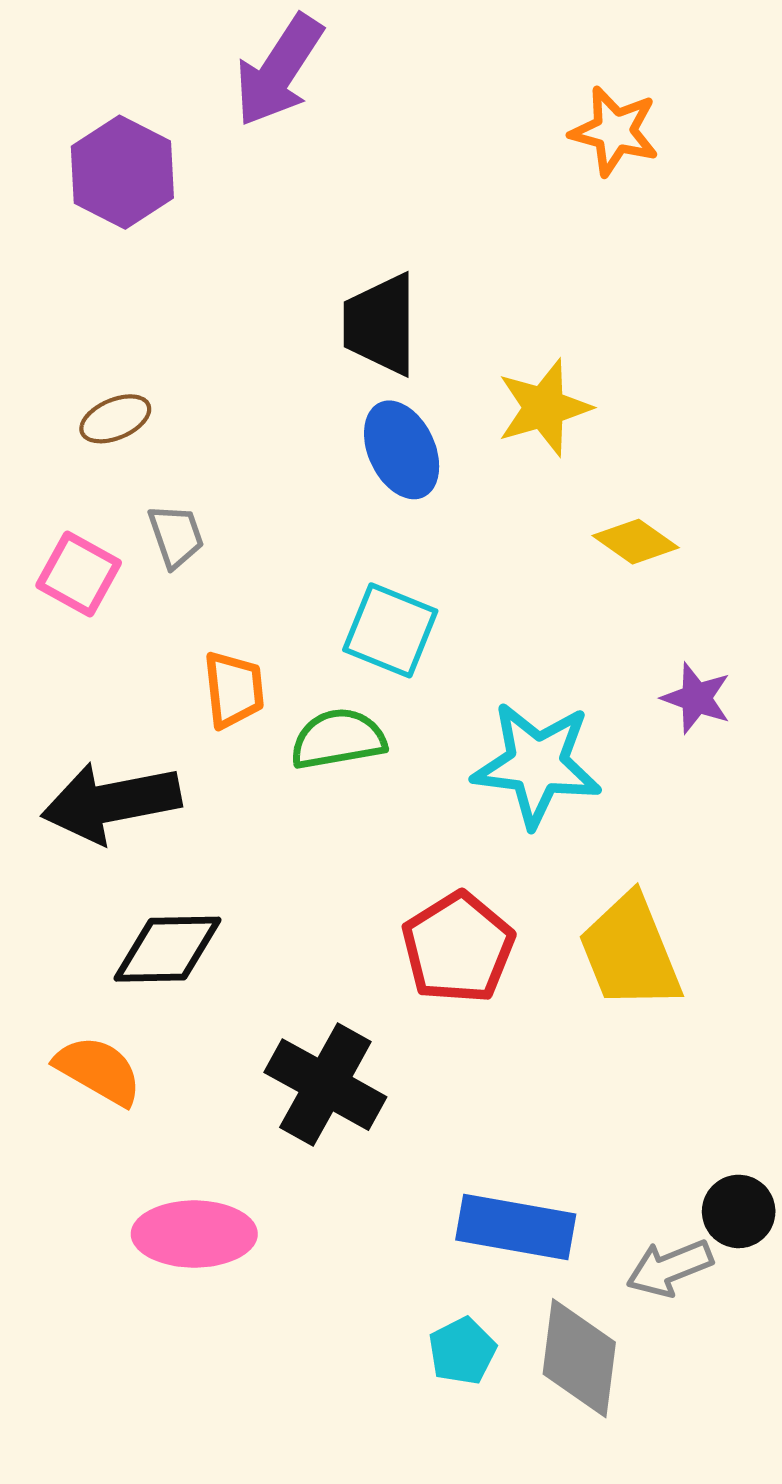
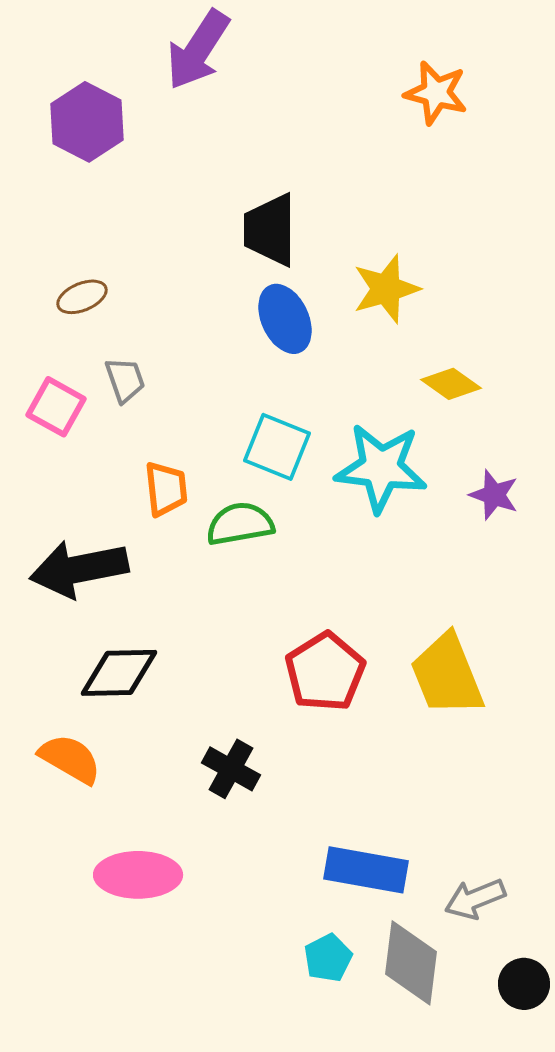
cyan star: (537, 764) -> (381, 468), moved
black cross: (325, 1085) -> (231, 769), size x0.7
black circle: (739, 1211) -> (524, 984), moved

